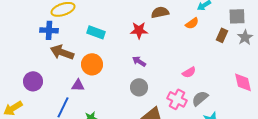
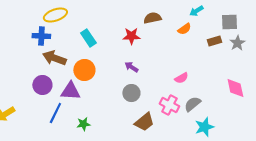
cyan rectangle: (96, 32) -> (88, 38), turned 36
brown rectangle: (222, 35) -> (214, 41), turned 48
purple circle: (33, 81) -> (42, 85), moved
purple triangle: (78, 85) -> (70, 91), size x1.5

